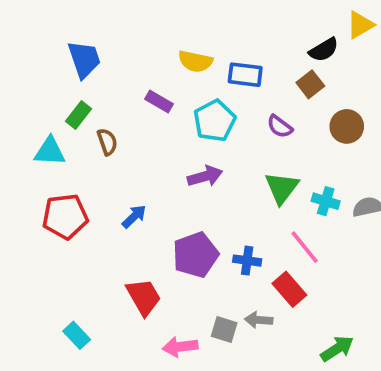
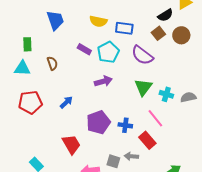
blue trapezoid: (84, 59) -> (55, 20), moved
purple rectangle: (159, 102) -> (84, 49), moved
green rectangle: (79, 115) -> (27, 44), moved, turned -40
purple semicircle: (280, 126) -> (142, 55), size x1.6
brown circle: (347, 126) -> (181, 35), moved

